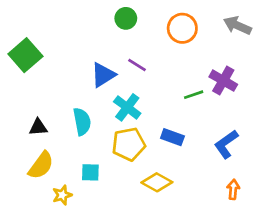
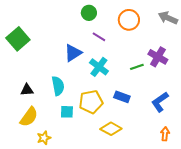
purple line: (137, 65) -> (99, 37), moved
cyan cross: (127, 107) -> (99, 67), moved
cyan square: (90, 172) -> (67, 112), moved

